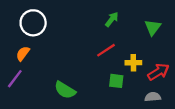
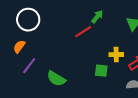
red line: (106, 50) -> (83, 32), moved
purple line: (15, 79) -> (29, 66), moved

